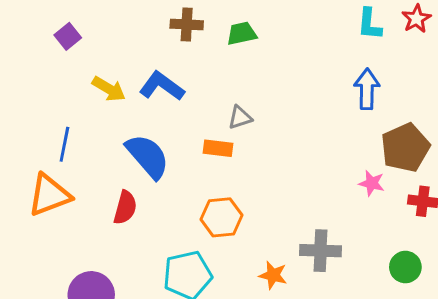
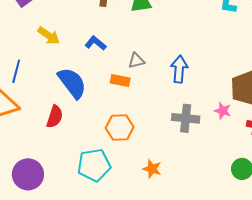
blue L-shape: (162, 86) -> (96, 43), moved, size x0.7
blue arrow: (367, 89) -> (179, 69), moved
gray cross: (321, 251) -> (186, 118), moved

